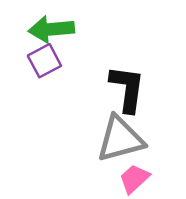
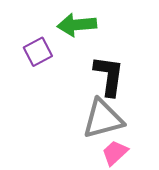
green arrow: (51, 29) -> (77, 25), moved

